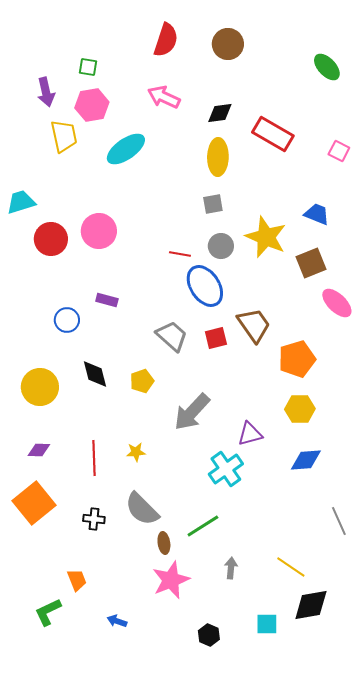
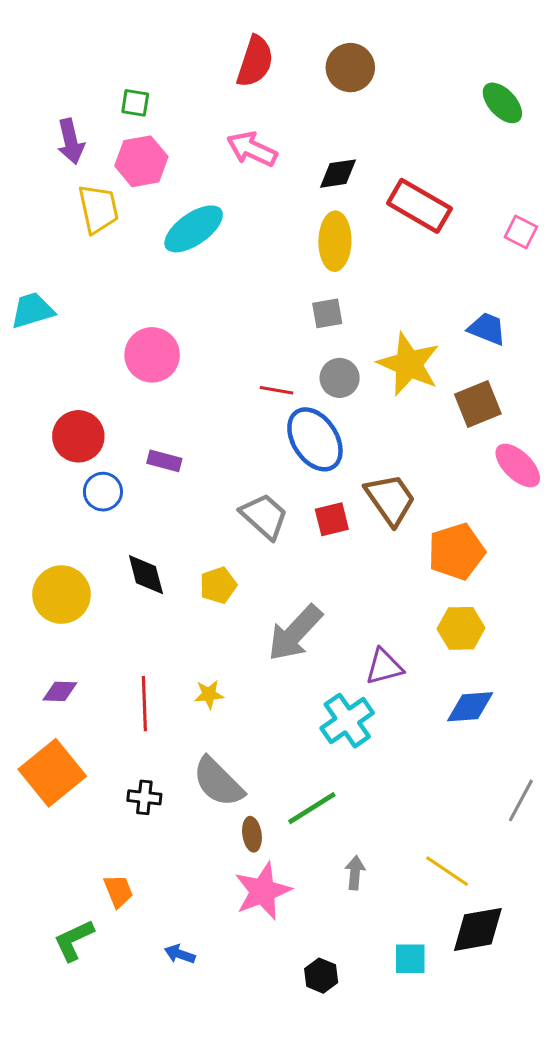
red circle: (51, 239) -> (78, 436), moved
gray line: (339, 521) -> (521, 800), turned 52

